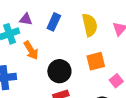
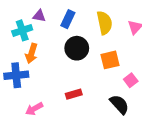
orange arrow: (31, 50) -> (31, 53), moved, turned 48
black circle: (59, 71) -> (77, 48), moved

